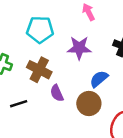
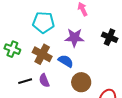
blue semicircle: (99, 79) -> (66, 61), moved, turned 70
purple semicircle: (57, 93) -> (44, 81), moved

